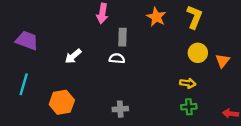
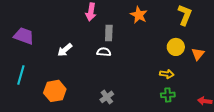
yellow L-shape: (194, 17) -> (185, 15), moved
gray cross: (120, 109) -> (107, 97), turned -32

